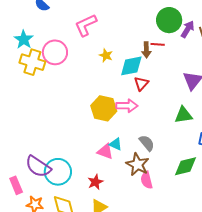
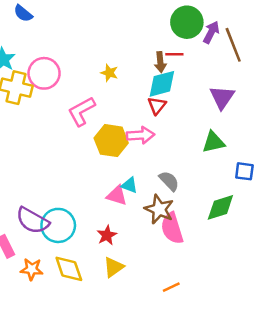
pink L-shape: (86, 25) -> (81, 111), moved
cyan diamond: (131, 66) -> (162, 84), moved
pink semicircle: (147, 180) -> (172, 228), size x1.4

